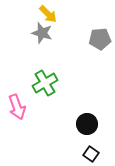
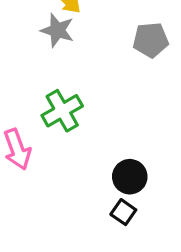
black square: (91, 154) -> (123, 212), moved

